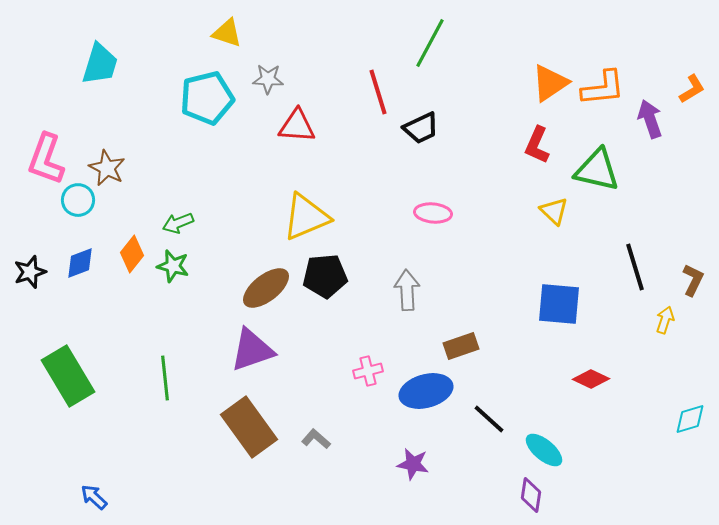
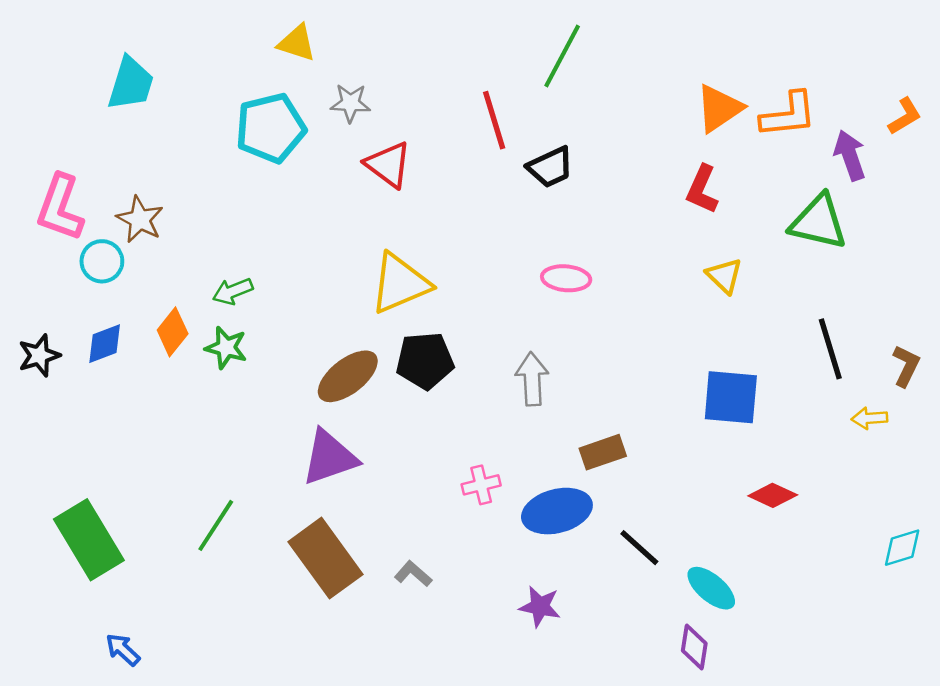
red triangle: (297, 126) -> (388, 165), turned 33
green triangle: (597, 170) -> (818, 222), moved
yellow arrow: (665, 320) -> (869, 418), turned -112
green rectangle: (68, 376) -> (89, 540), moved
green line: (165, 378) -> (216, 525), moved, turned 39

